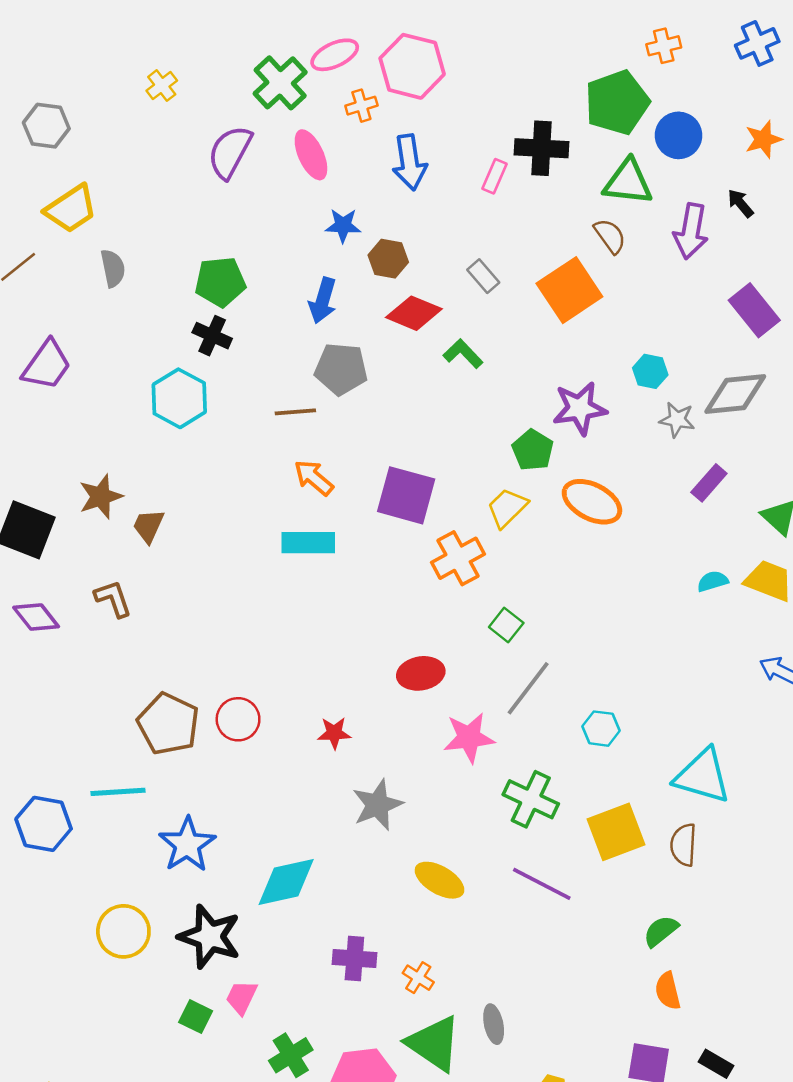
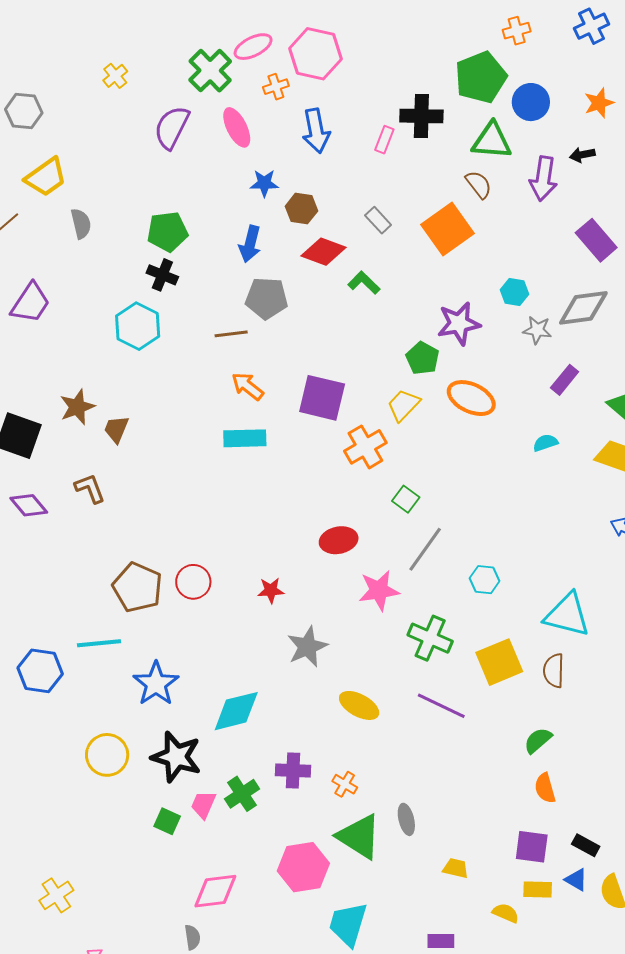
black arrow: (740, 203) -> (582, 155), turned -60
cyan semicircle: (713, 581) -> (545, 443), moved
green cross: (291, 1055) -> (242, 794), moved

